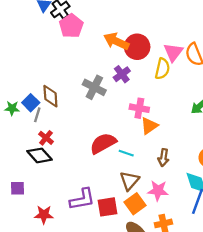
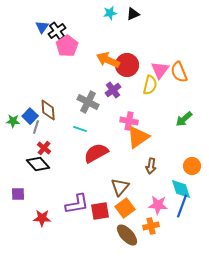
orange triangle: (149, 126) -> (138, 137), size x1.4
cyan line: (126, 153) -> (80, 129), moved
pink star: (158, 191) -> (158, 205), moved

